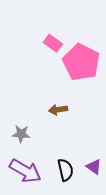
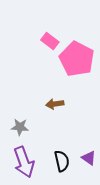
purple arrow: (25, 171) -> (24, 162), turned 40

